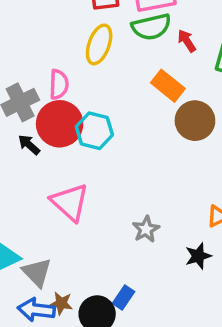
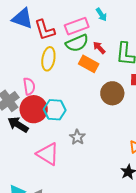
orange rectangle: (168, 86) -> (89, 64), moved
black arrow: (29, 145) -> (18, 125), size x1.5
gray star: (146, 229) -> (77, 137), moved

